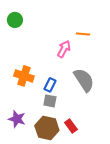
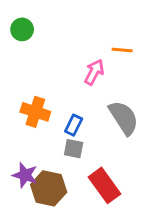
red rectangle: (71, 126) -> (104, 185), size x1.6
brown hexagon: (47, 128) -> (49, 188), moved

